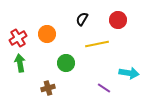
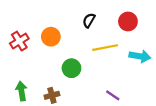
green arrow: (20, 63) -> (22, 91), moved
cyan arrow: (129, 73) -> (140, 56), moved

